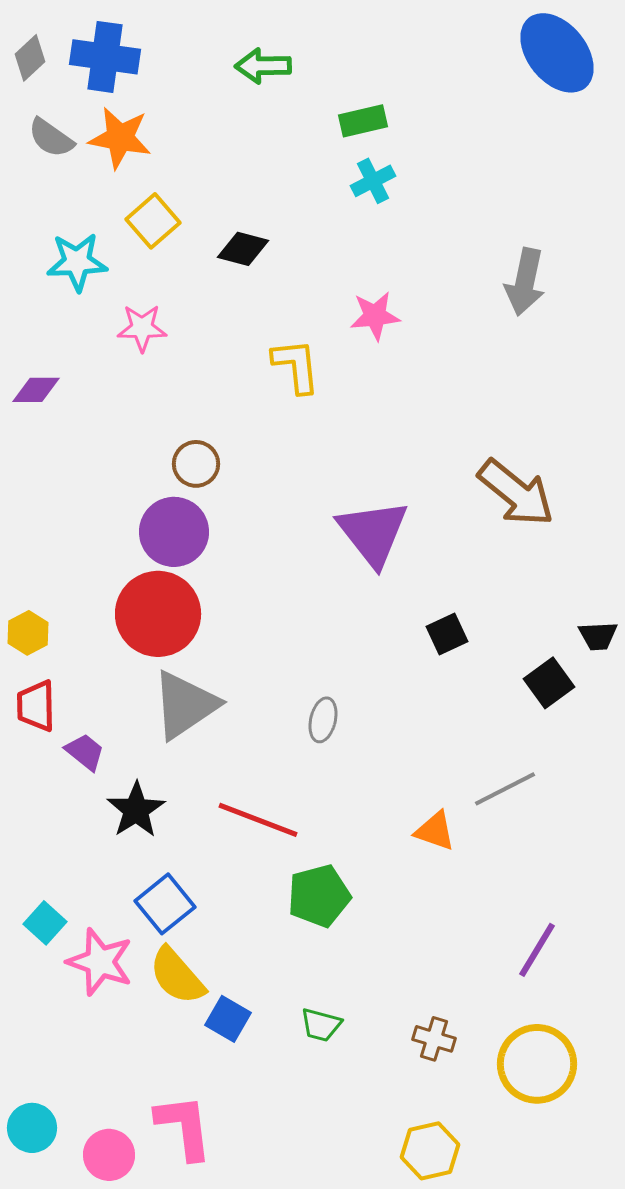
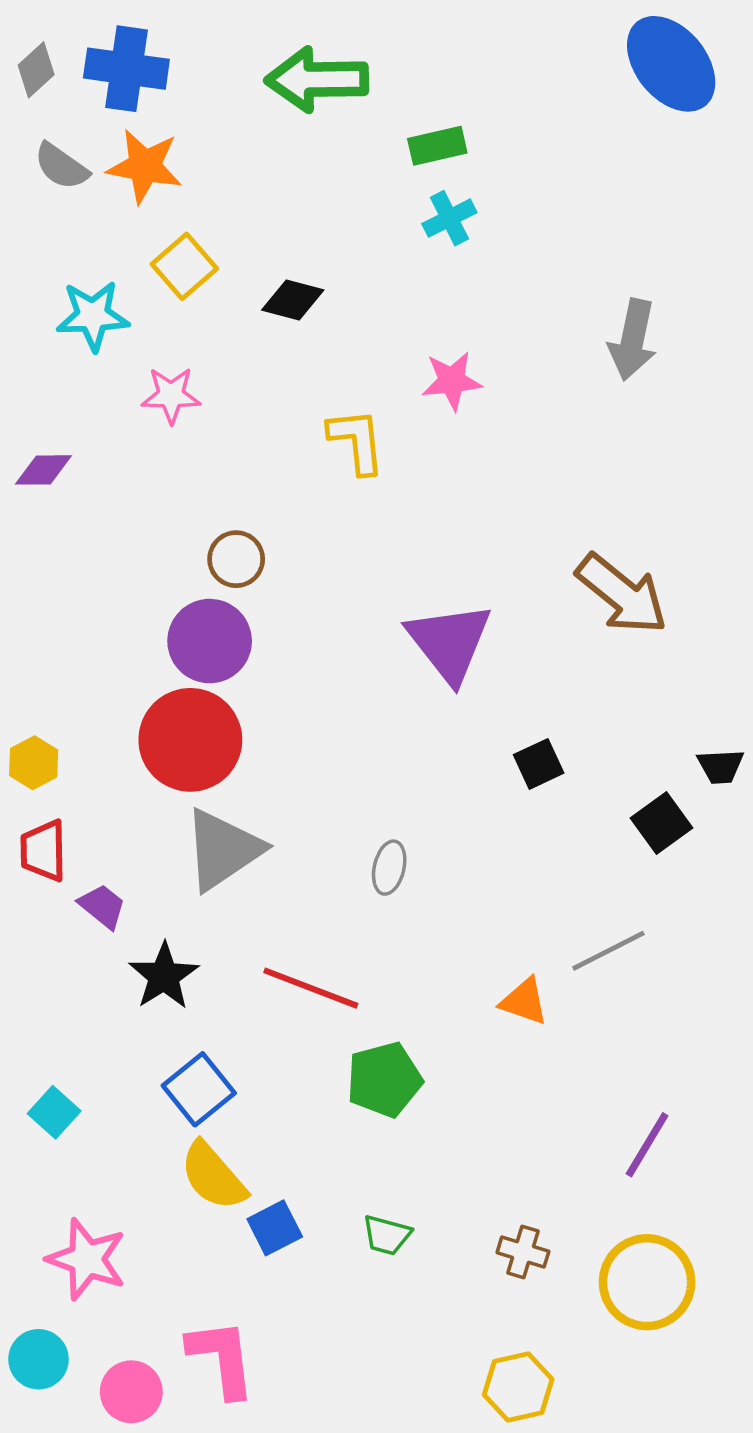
green arrow: (263, 66) -> (317, 80), size x1.5
pink star: (100, 962) -> (87, 1259), moved
blue square: (228, 1019) -> (275, 1228), turned 33

